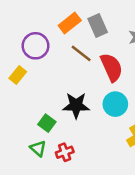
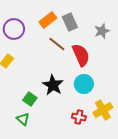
purple circle: (35, 46) -> (14, 29), moved
black star: (76, 105) -> (53, 85), turned 30
red cross: (65, 152) -> (79, 117), moved, turned 32

